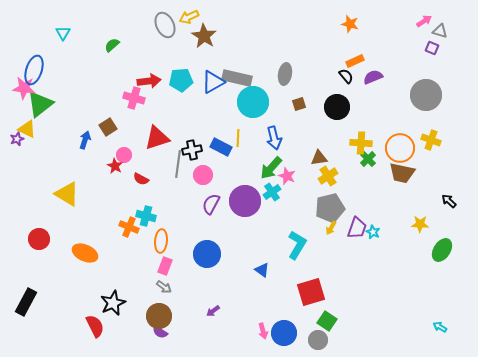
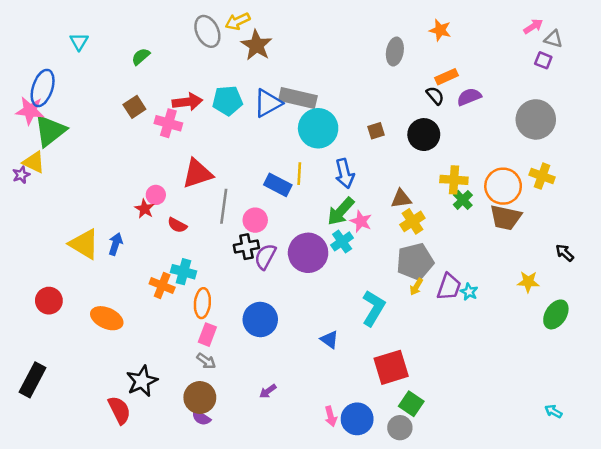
gray ellipse: (285, 74) -> (395, 52), moved
brown square: (108, 127) -> (134, 107), moved
blue arrow: (85, 140) -> (116, 244), moved
black cross: (192, 150) -> (246, 247), moved

